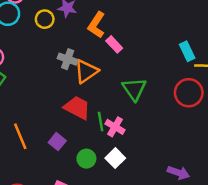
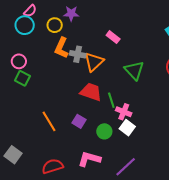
orange L-shape: (96, 25) -> (61, 48), moved
pink cross: (115, 127) -> (124, 112), moved

